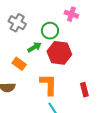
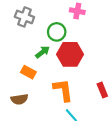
gray cross: (17, 23) -> (24, 17), moved

